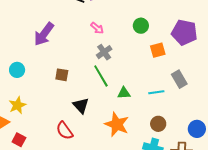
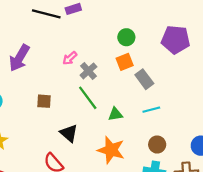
pink arrow: (97, 28) -> (70, 58), moved, turned 104
orange square: (158, 50) -> (125, 62), moved
gray rectangle: (179, 79) -> (144, 79), moved

